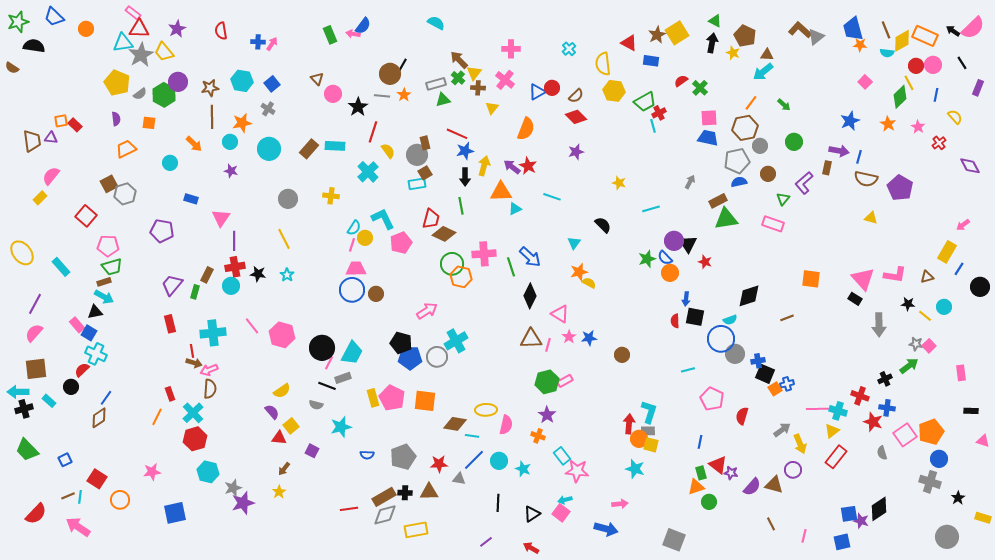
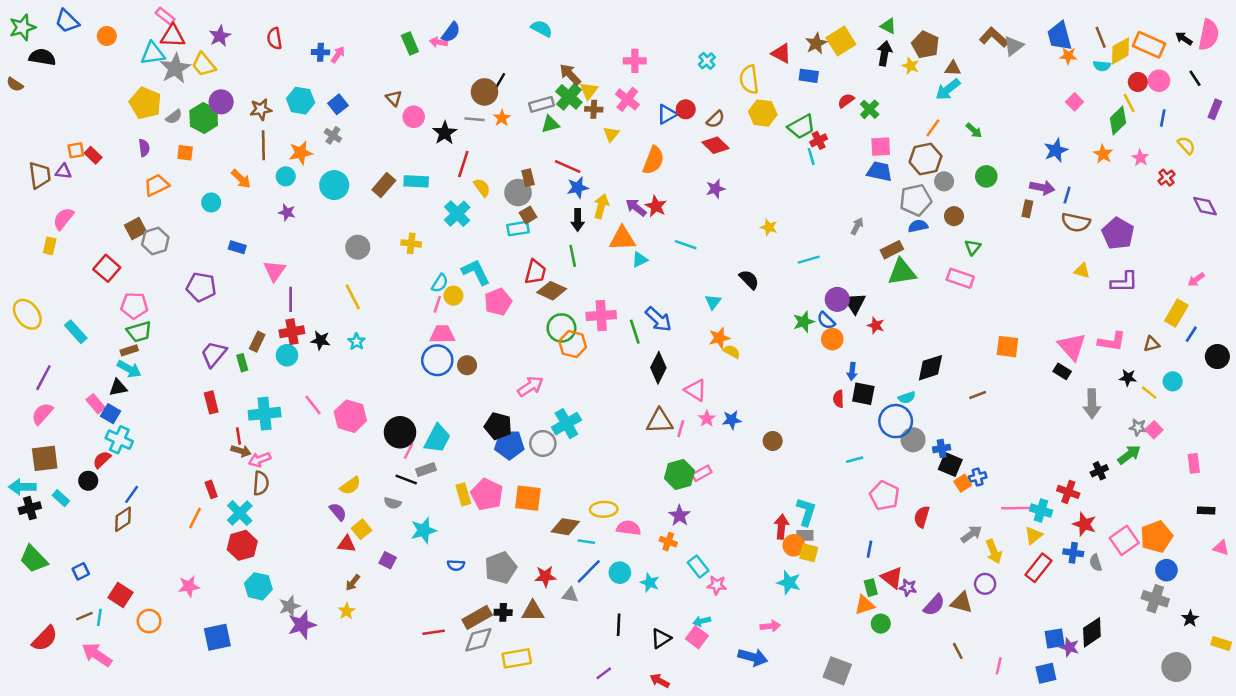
pink semicircle: (973, 28) -> (1209, 35), turned -35
green cross: (458, 78) -> (569, 97), size x1.5
purple L-shape: (804, 183) -> (1124, 282), moved, turned -140
yellow rectangle: (40, 198) -> (50, 246), turned -32
green rectangle: (195, 292) -> (242, 363), turned -32
blue cross: (887, 408) -> (1073, 553), moved
pink semicircle: (506, 425) -> (629, 528), turned -96
pink star: (577, 471) -> (717, 585), size x0.7

